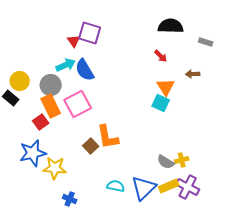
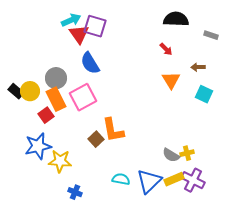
red triangle: (74, 41) -> (79, 34), size x1.5
cyan arrow: (66, 65) -> (71, 20), moved
yellow circle: (20, 81) -> (30, 91), moved
cyan square: (161, 103) -> (204, 94), moved

